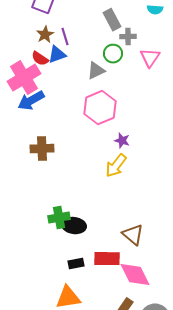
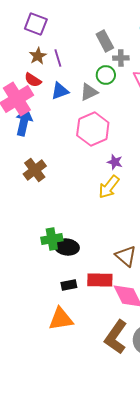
blue triangle: (57, 55) -> (60, 91), moved
blue arrow: (31, 101) -> (24, 122), turned 132
brown cross: (42, 149) -> (35, 170), turned -35

